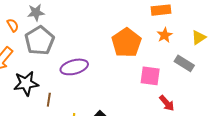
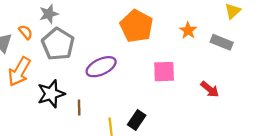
orange star: (165, 35) -> (188, 30), moved
orange pentagon: (127, 43) -> (137, 26), moved
pink square: (150, 76) -> (164, 72), moved

